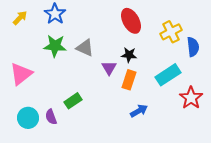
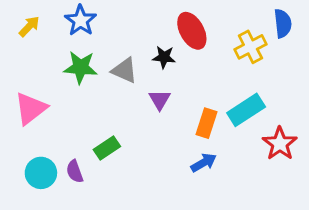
blue semicircle: (193, 47) -> (283, 23), moved
black star: (129, 55) -> (164, 57), moved
orange rectangle: (129, 80) -> (207, 123), moved

